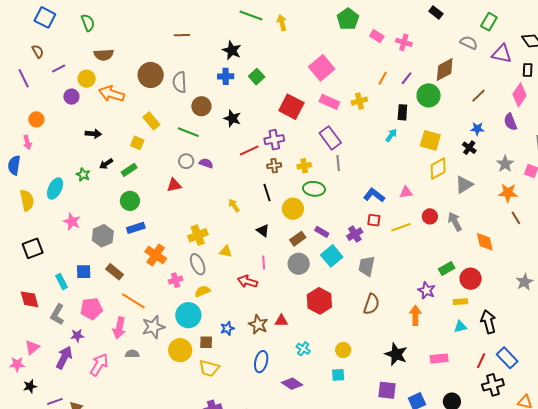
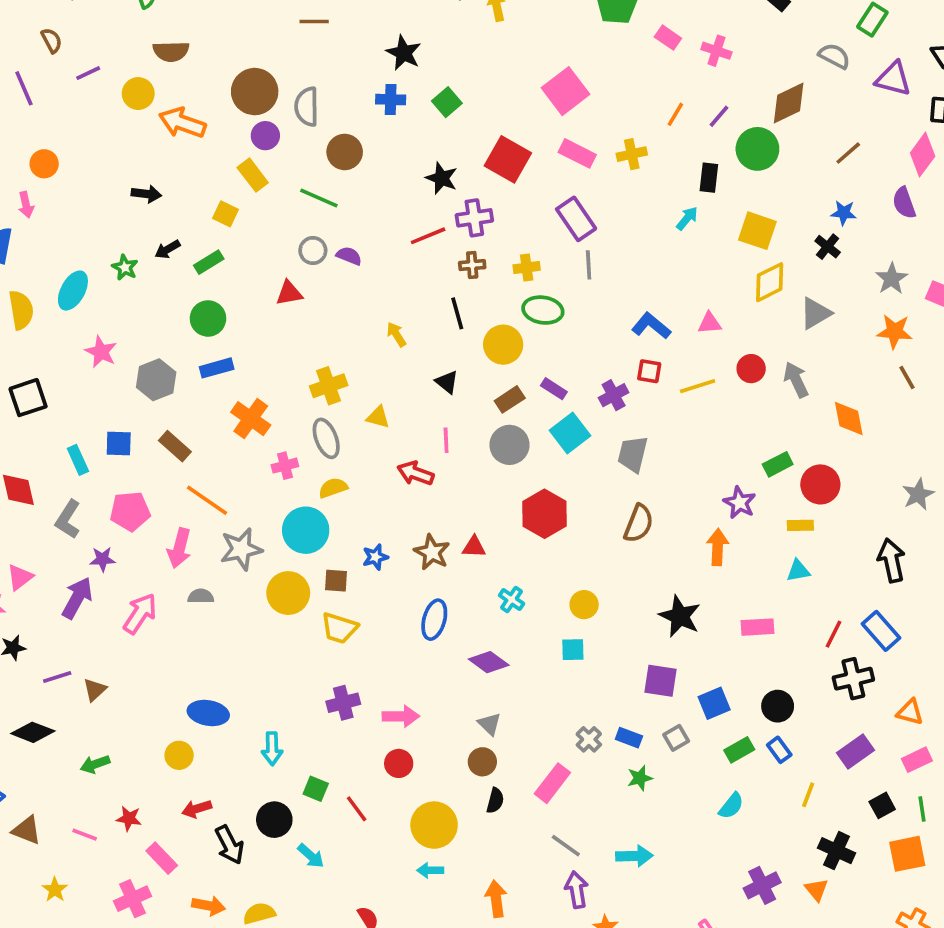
purple circle: (71, 97) -> (265, 136), moved
black star: (232, 118) -> (442, 178), moved
black arrow: (488, 322) -> (891, 560), moved

